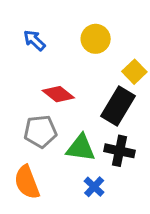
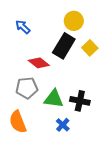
yellow circle: (96, 39) -> (74, 21), moved
black rectangle: (118, 106) -> (64, 46), moved

